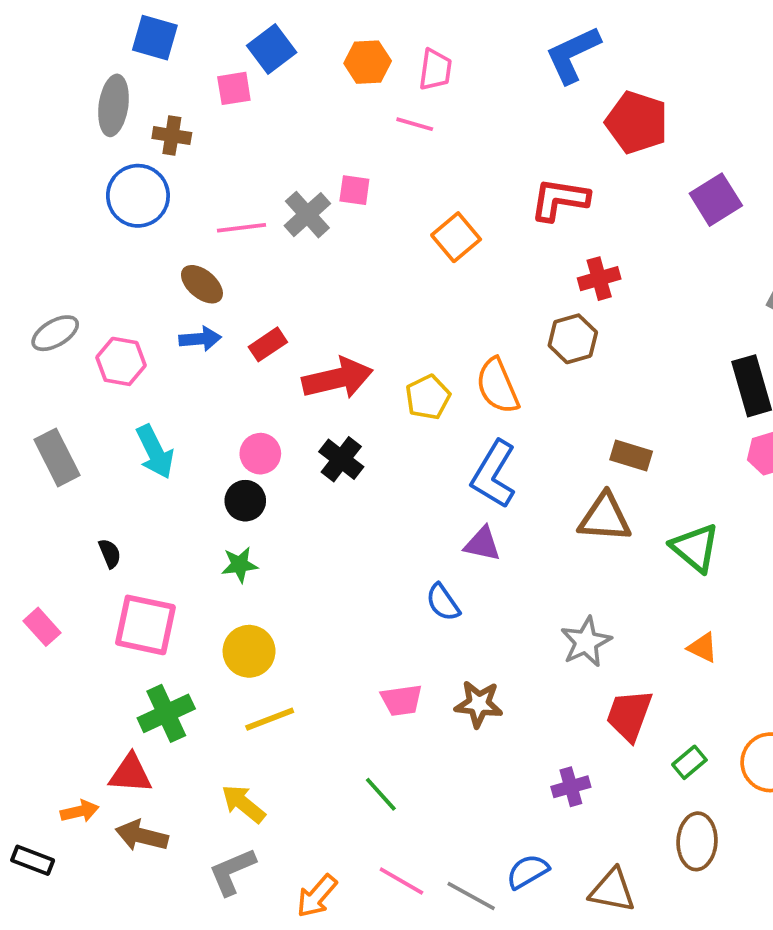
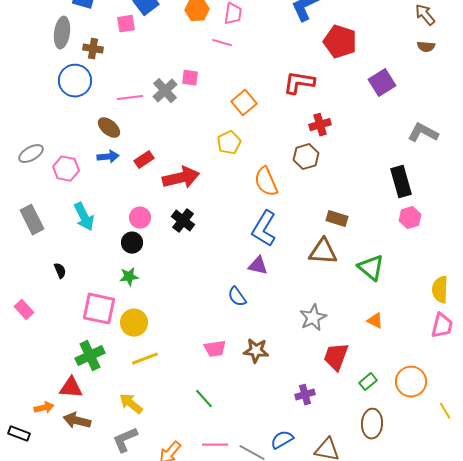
yellow pentagon: (428, 397) -> (229, 143), moved
pink square: (145, 625) -> (99, 309), moved
pink line: (401, 881) -> (215, 445), turned -30

